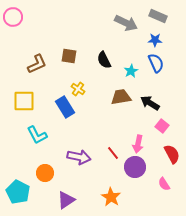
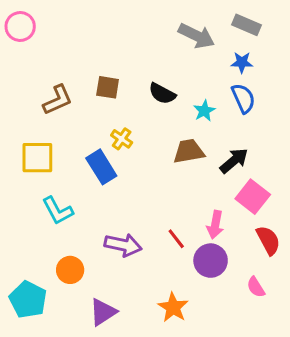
black semicircle: (104, 60) -> (162, 94), turned -36
black arrow: (150, 103) -> (234, 161), turned 108
pink square: (162, 126) -> (253, 197), size x1.5

